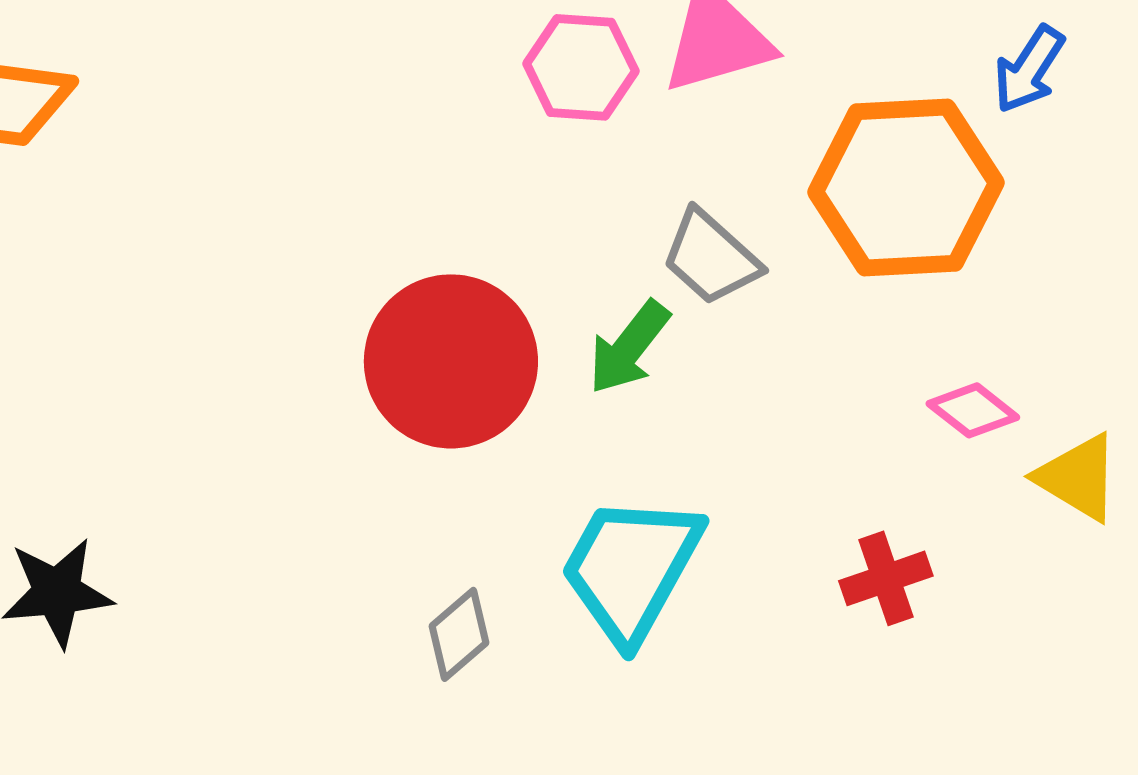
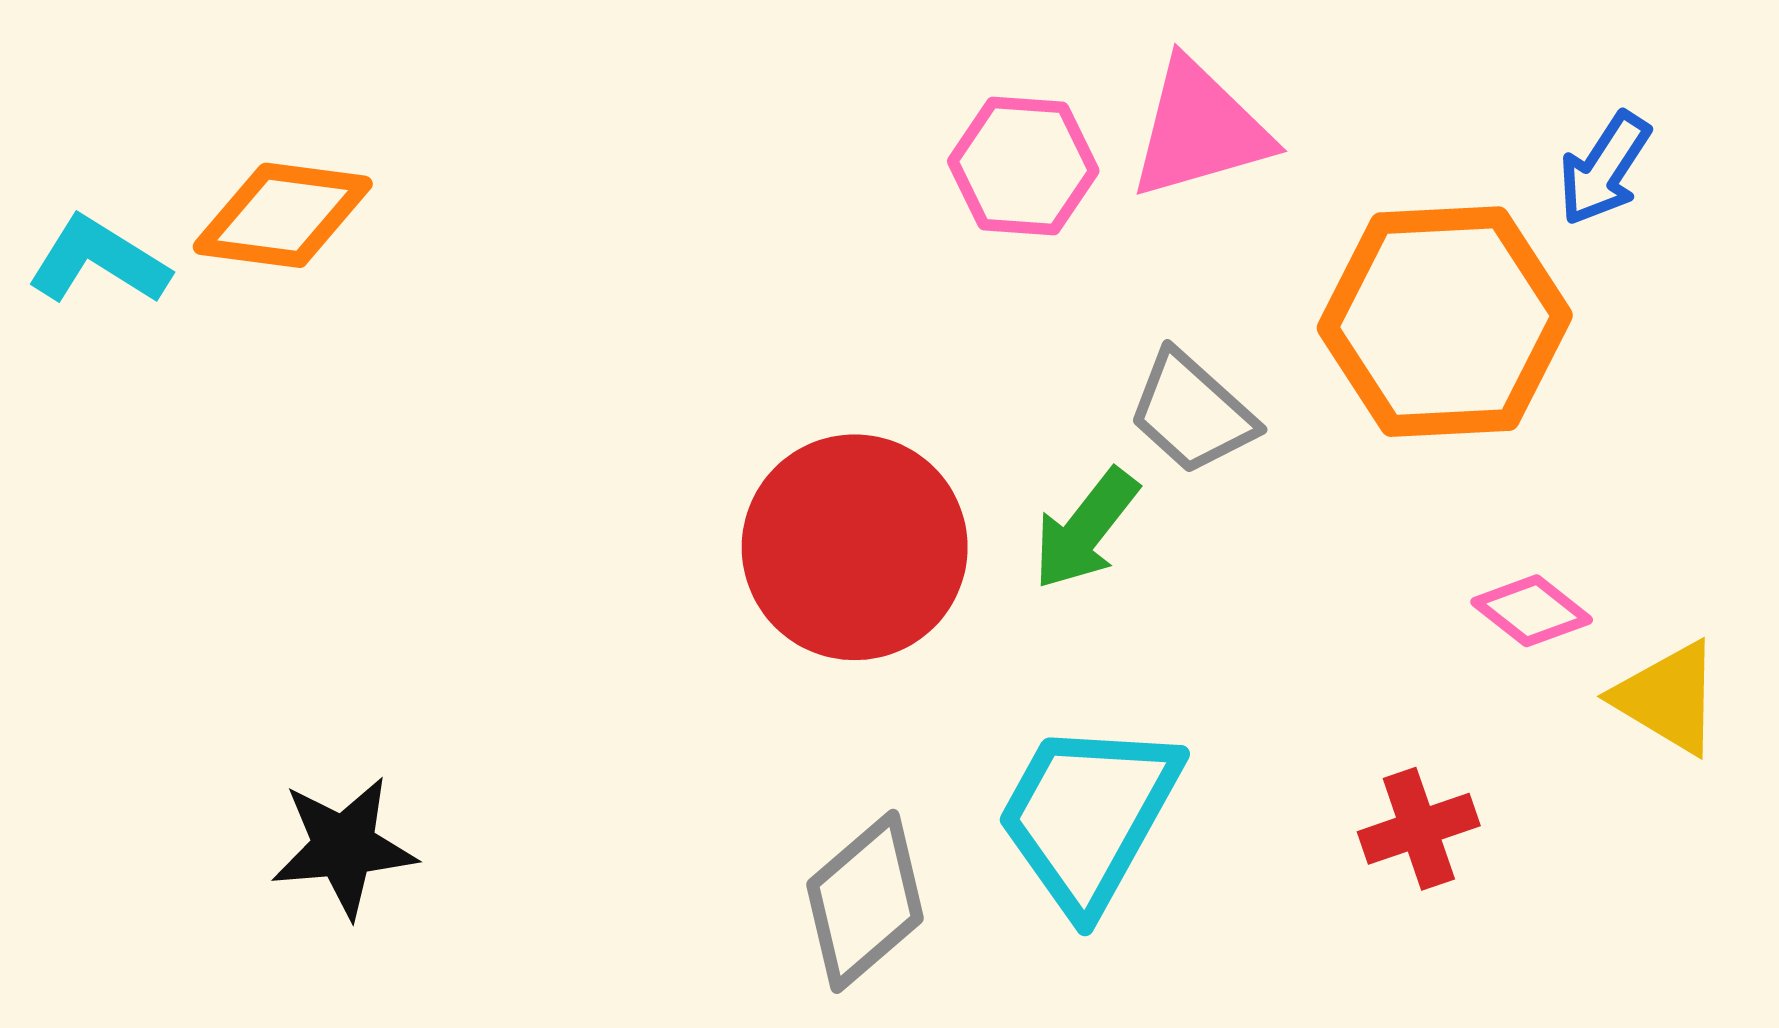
gray diamond: (459, 634) -> (865, 901), size x1.5

